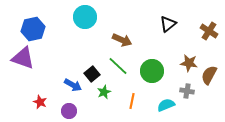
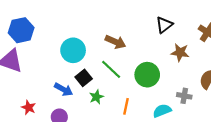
cyan circle: (85, 17) -> (73, 50), moved
brown star: (189, 63) -> (180, 52), moved

